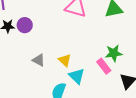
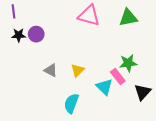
yellow triangle: (65, 60) -> (78, 70), turned 32
cyan triangle: (77, 76) -> (104, 87), moved

